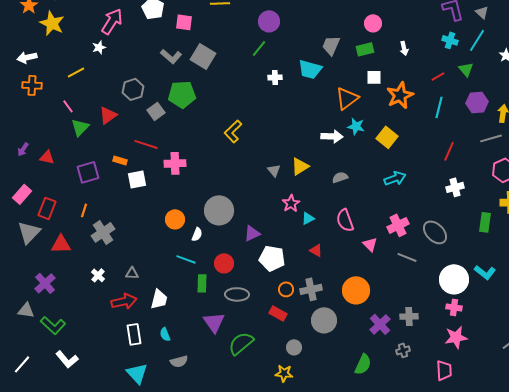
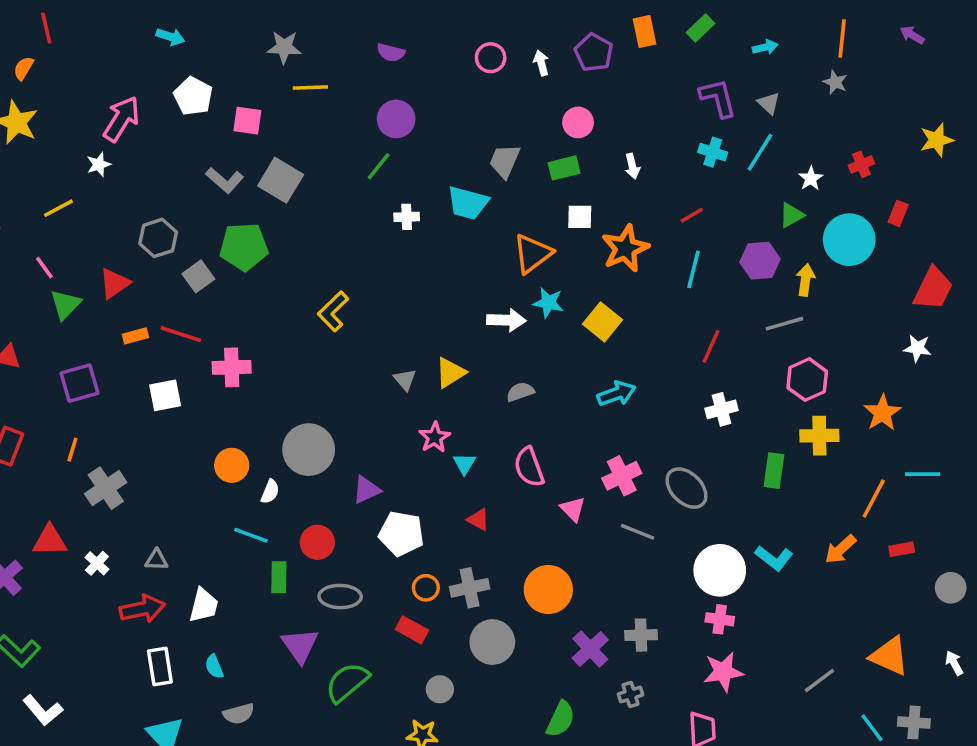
green triangle: (466, 69) -> (791, 215), moved, turned 42
orange rectangle: (120, 160) -> (135, 336), moved, turned -32
cyan triangle: (308, 218) -> (464, 464), turned -32
red triangle: (61, 244) -> (50, 541), moved

